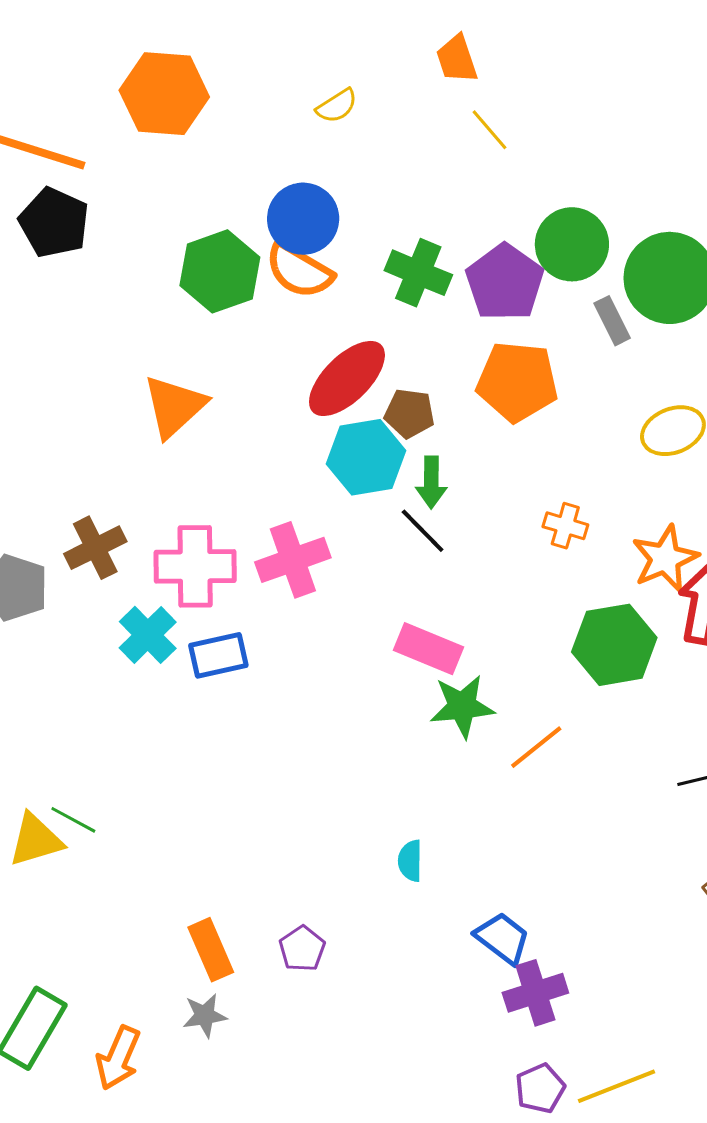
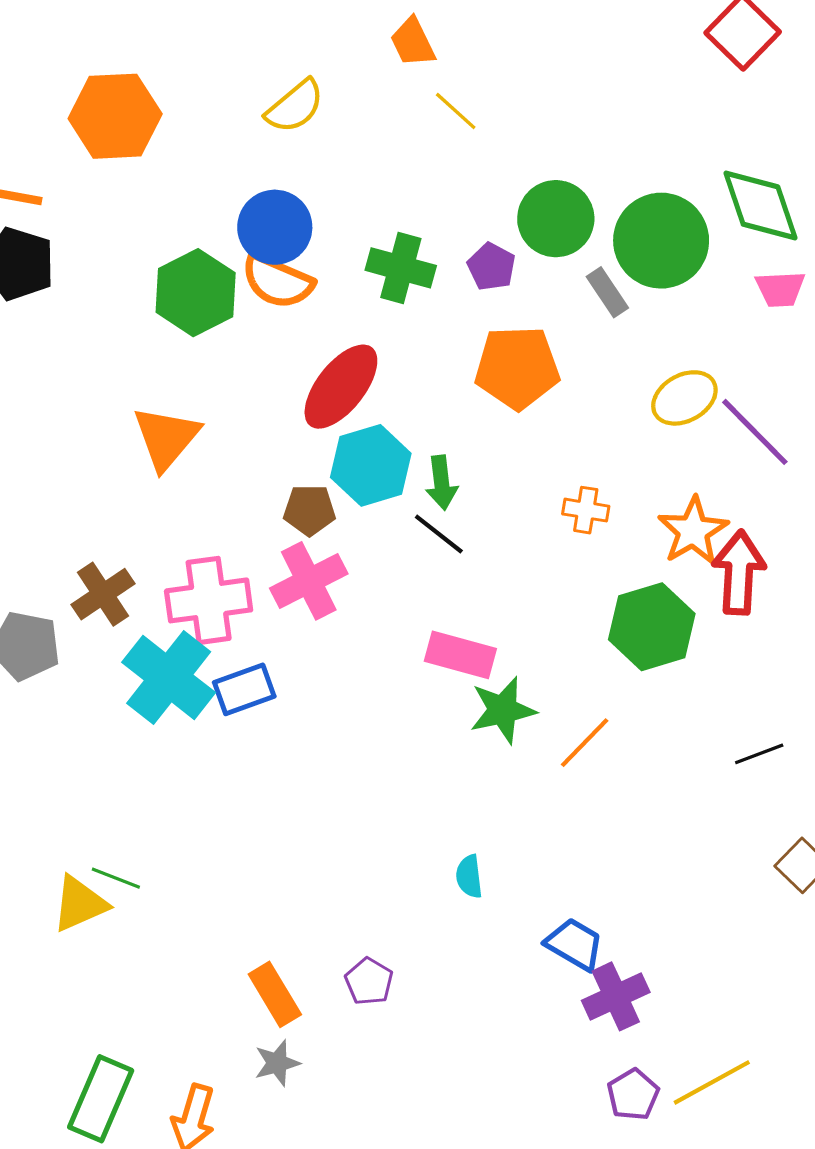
yellow semicircle: (337, 106) -> (295, 106), size x1.4
purple pentagon: (505, 282) -> (491, 267), size x0.6
brown pentagon: (409, 413) -> (309, 510), moved
cyan cross: (148, 635) -> (169, 677), size x1.5

